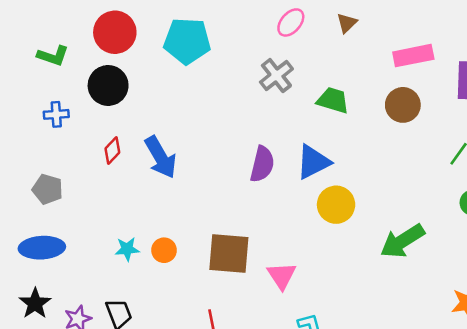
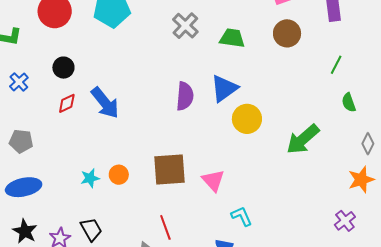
black circle: (108, 85) -> (63, 68), moved, size x0.7
blue cross: (56, 114) -> (19, 82), turned -30
red diamond: (112, 151) -> (67, 103), turned 30

